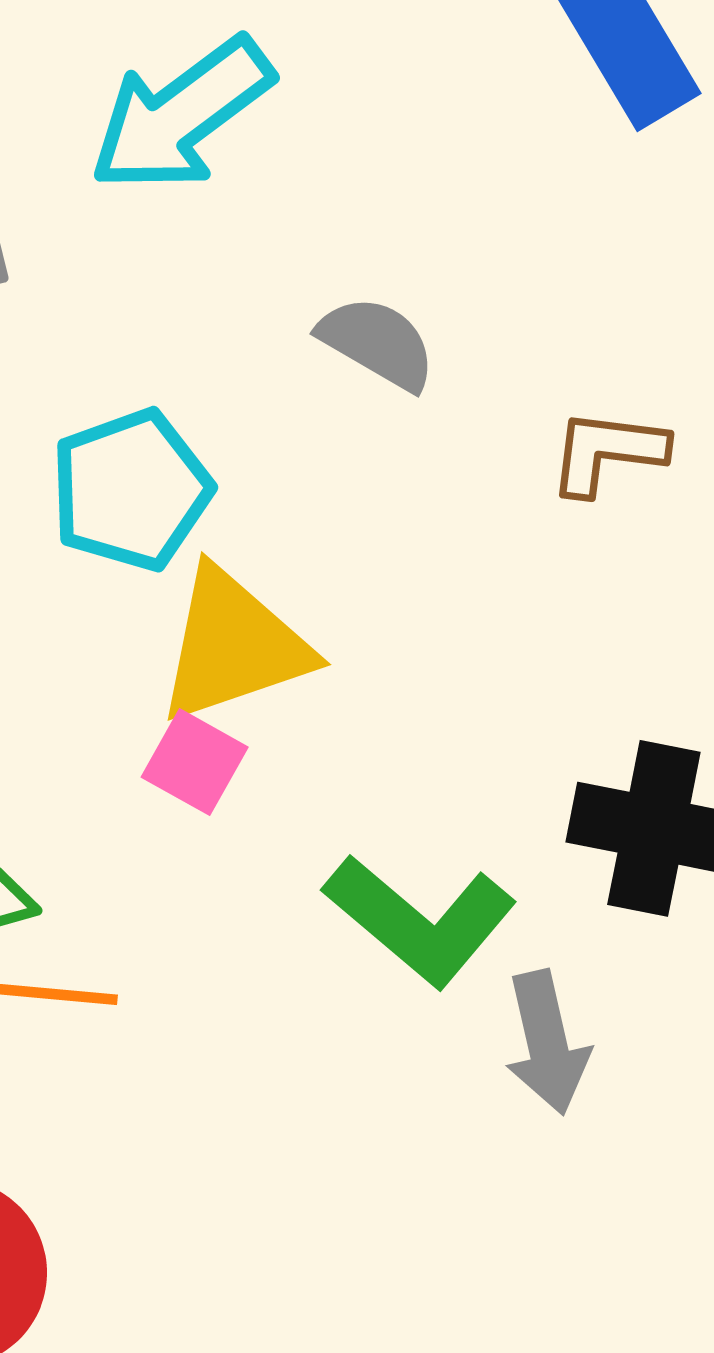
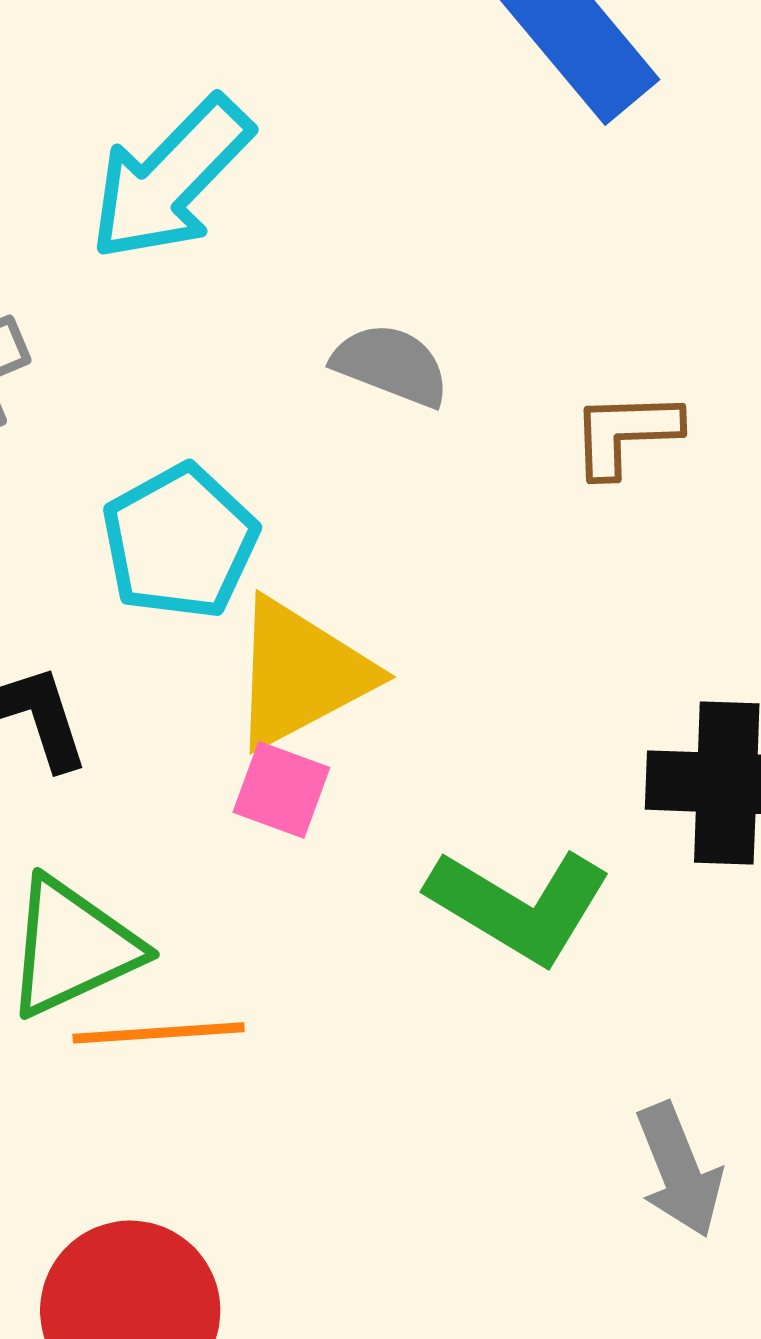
gray arrow: (547, 1043) -> (679, 1170), moved

